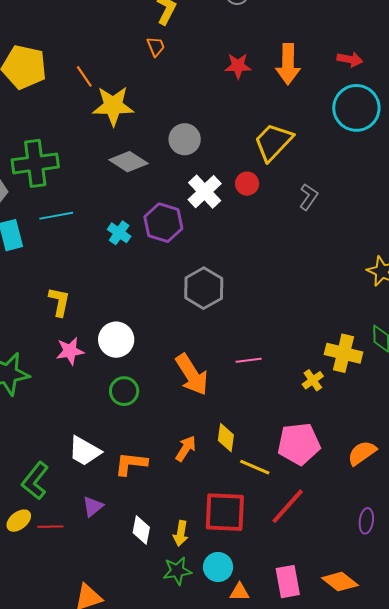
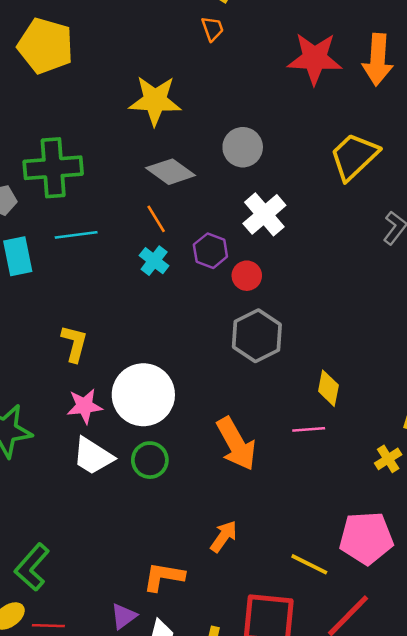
red star: (238, 66) -> (315, 58), size x1.6
orange line: (84, 76) -> (156, 219), moved
red circle: (247, 184) -> (247, 276), moved
purple hexagon: (163, 223) -> (210, 251), size x0.7
white circle: (116, 340) -> (143, 395), size x1.4
yellow diamond: (226, 438) -> (328, 388), moved
white trapezoid: (85, 451) -> (93, 456), moved
orange L-shape: (131, 464) -> (164, 577), moved
purple triangle: (93, 507) -> (124, 616), moved

